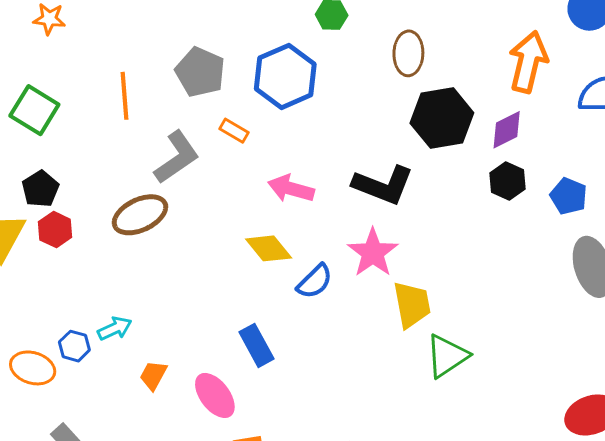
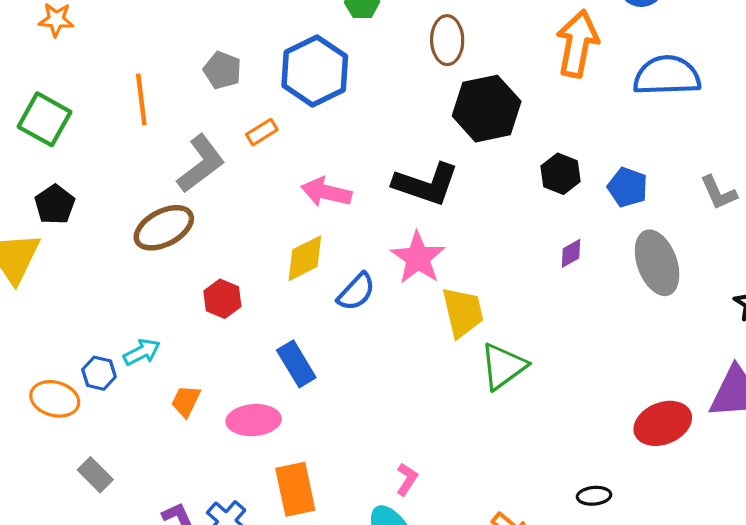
gray pentagon: (200, 72) -> (222, 70), size x0.7
purple diamond: (507, 130) -> (571, 253), moved, size x0.7
orange rectangle: (234, 131) -> (262, 132), turned -60
red hexagon: (55, 230) -> (222, 299), moved
yellow diamond: (269, 248) -> (305, 258), turned -75
pink ellipse: (215, 395) -> (254, 420), turned -54

